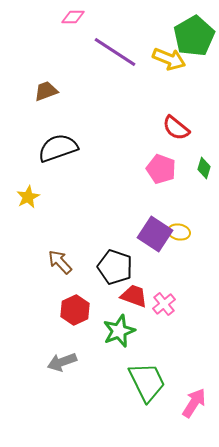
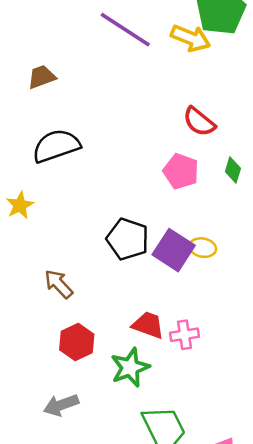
black pentagon: (115, 267) -> (128, 239), moved
pink cross: (164, 304) -> (185, 335), turned 30

